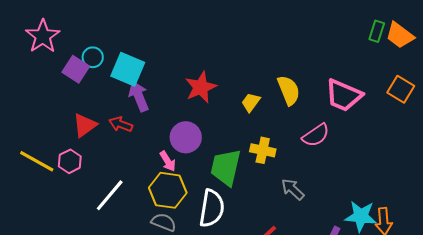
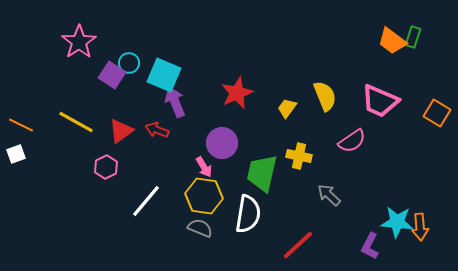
orange trapezoid: (400, 35) -> (392, 41), moved
orange square: (401, 89) -> (437, 113), moved
yellow line: (37, 161) -> (76, 122), moved

